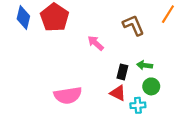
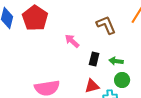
black rectangle: (122, 72) -> (94, 59), moved
red triangle: (118, 93) -> (92, 86), turned -42

